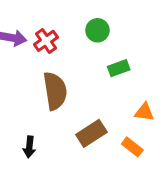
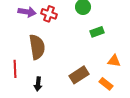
red cross: (46, 41) -> (49, 14), turned -35
brown semicircle: (55, 91) -> (37, 47), moved

